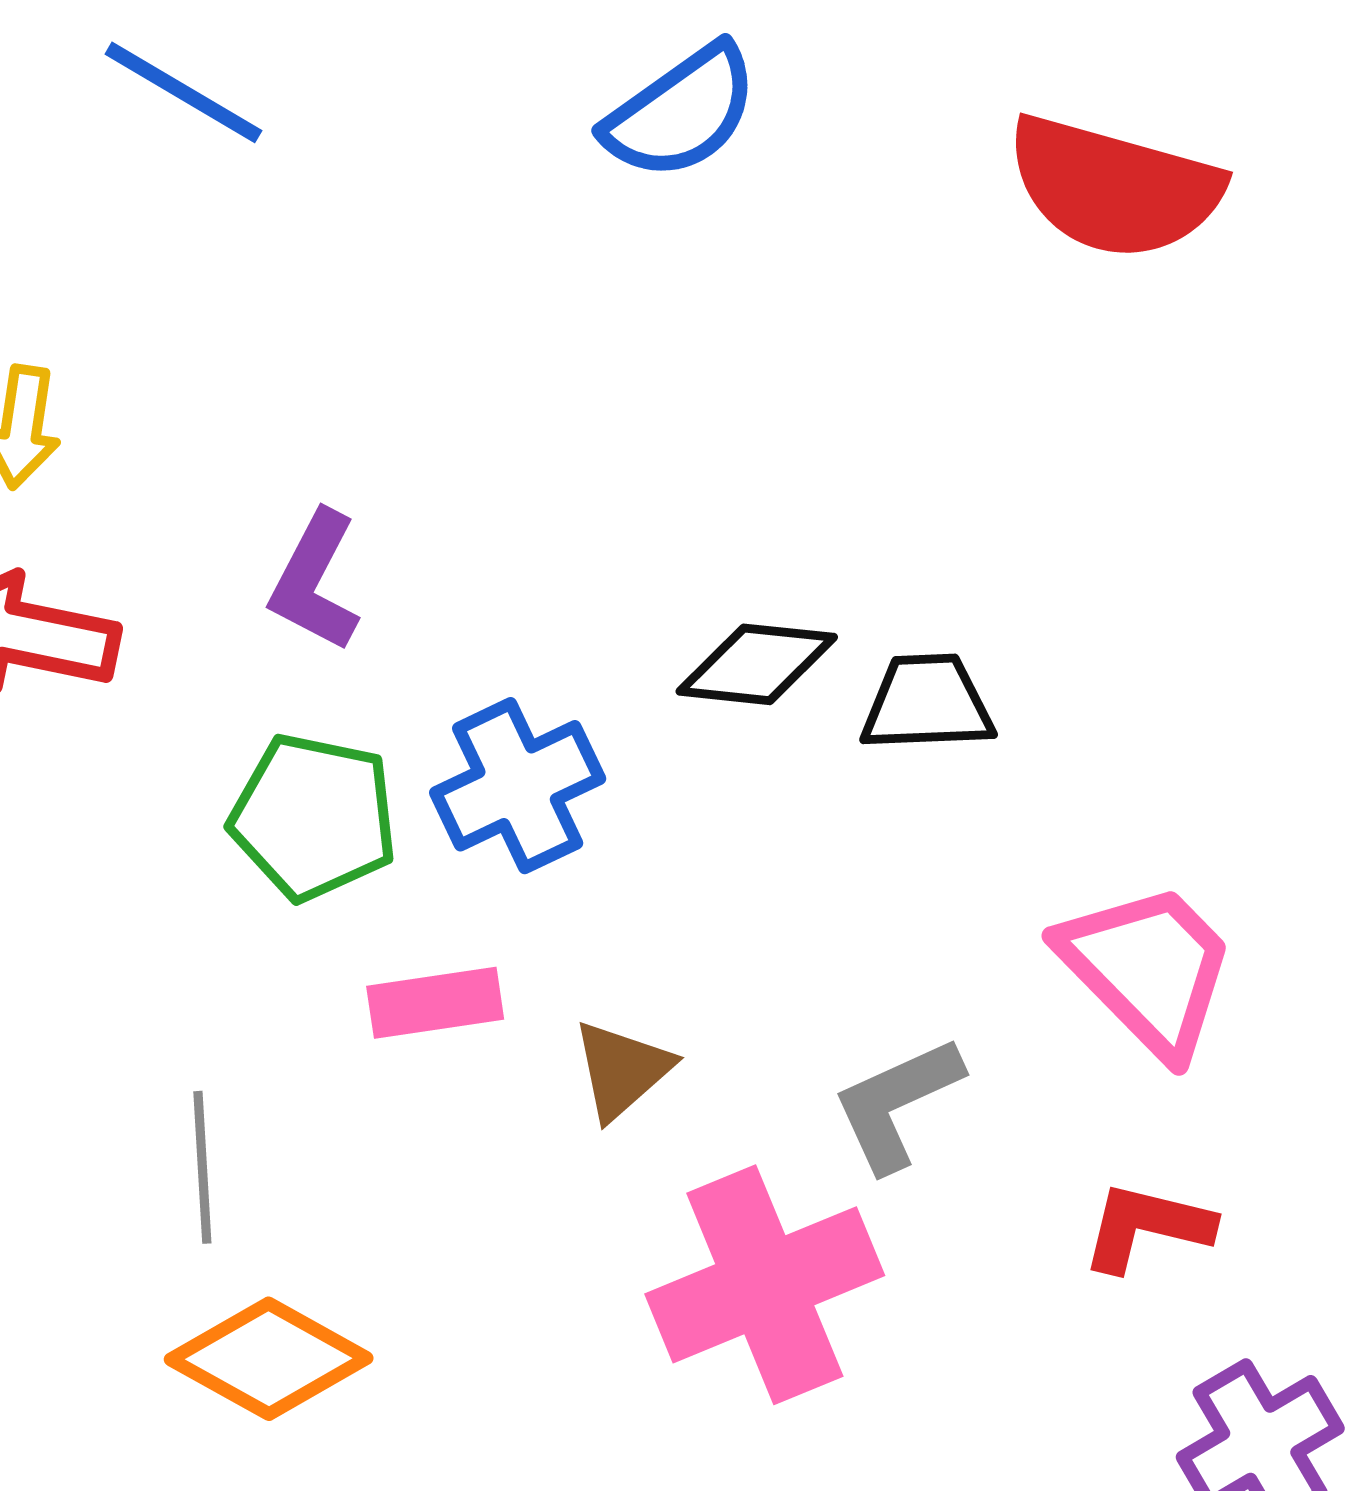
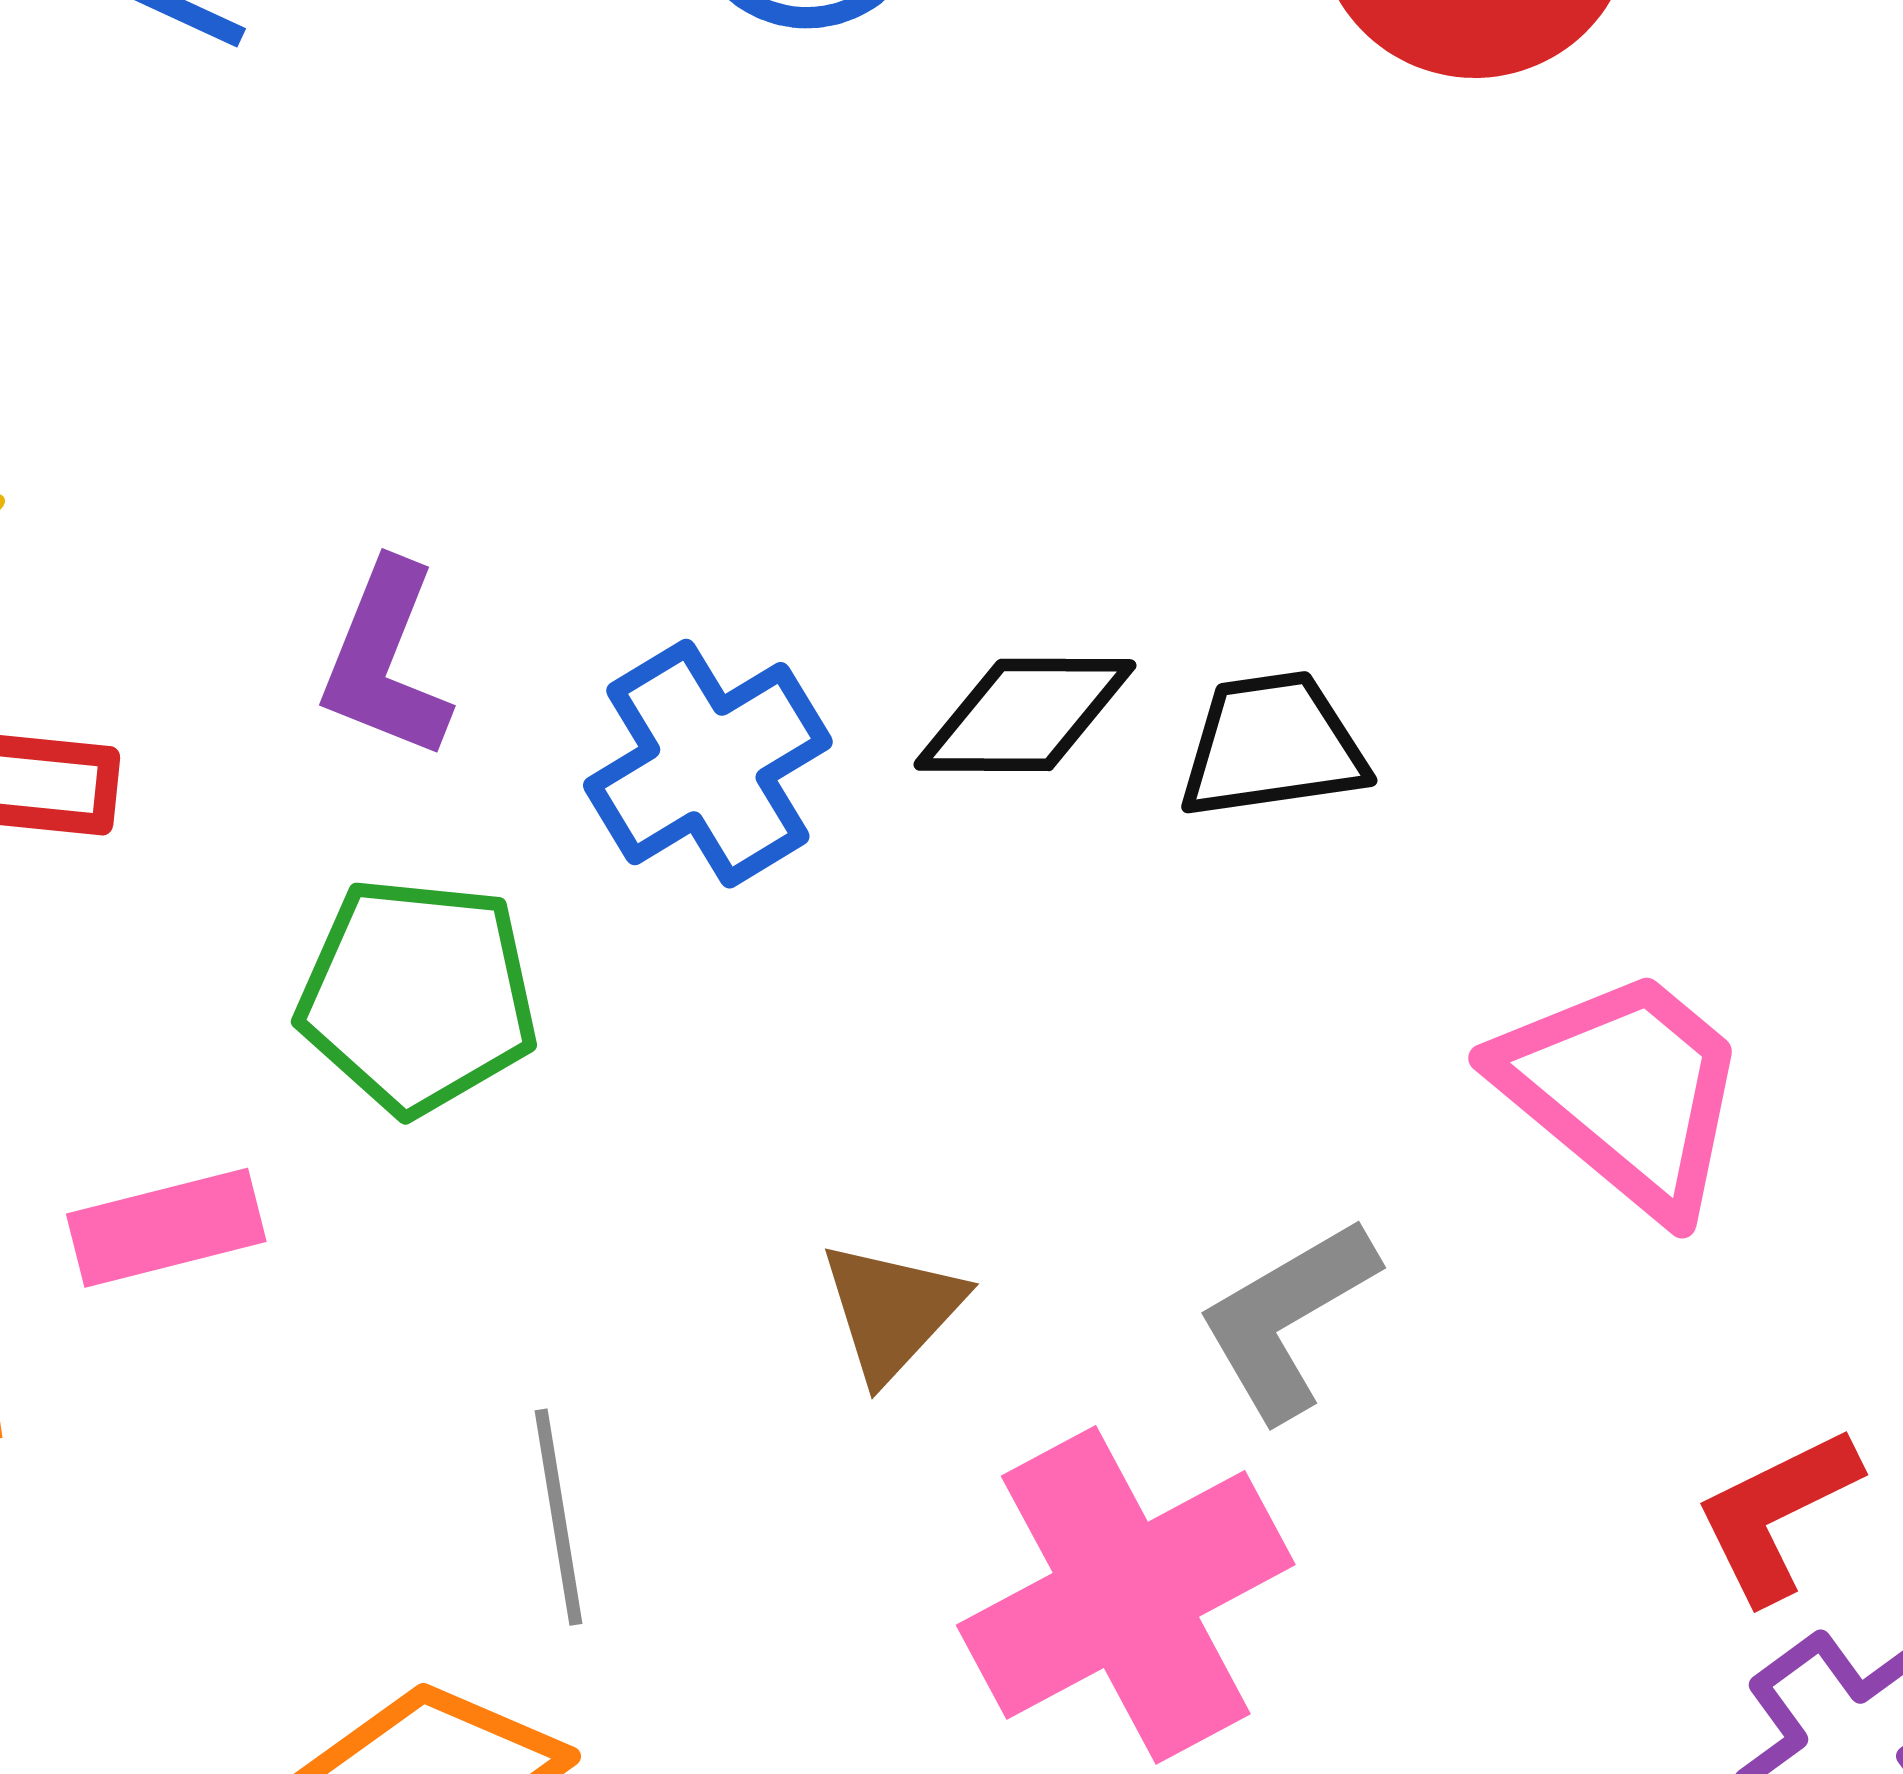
blue cross: (518, 786) -> (708, 764), moved
pink rectangle: (435, 1003) -> (166, 1228), moved
gray line: (202, 1167) -> (558, 1517), moved
red L-shape: (1147, 1227) -> (1777, 1514), moved, turned -34

